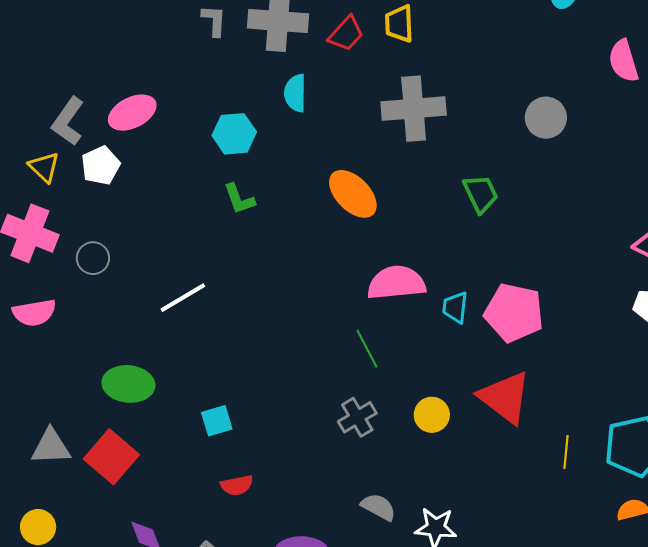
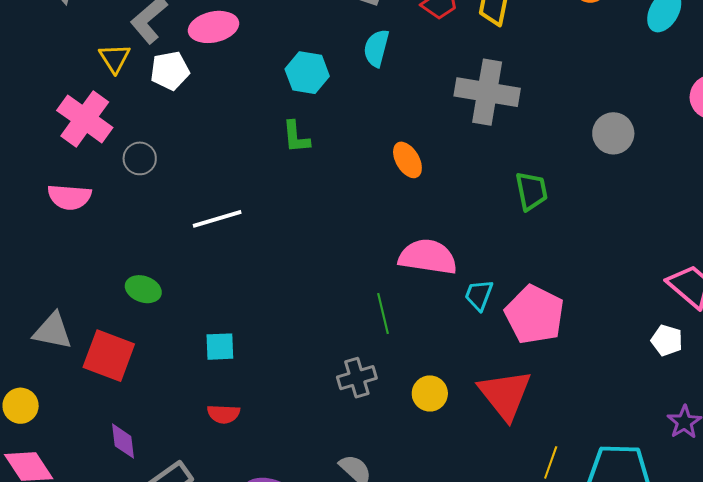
orange ellipse: (353, 194) -> (407, 160), size x0.7
green ellipse: (128, 384) -> (143, 289), size x0.7
red square: (111, 457) -> (109, 356), turned -34

